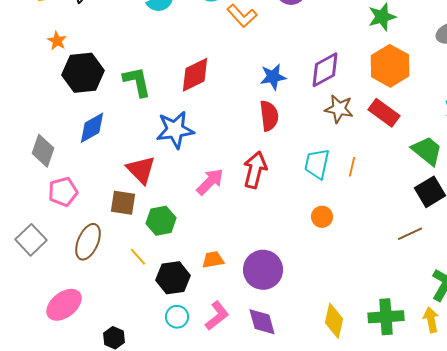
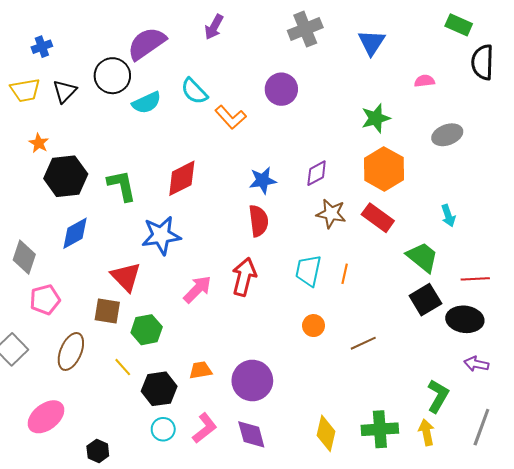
purple diamond: (325, 70) -> (317, 173), size x0.7
brown line: (410, 234) -> (363, 343), moved

